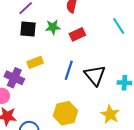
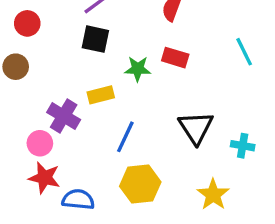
green star: (53, 27) -> (138, 69), moved
red rectangle: (77, 34) -> (175, 58), turned 35
blue line: (69, 70) -> (125, 137), moved

